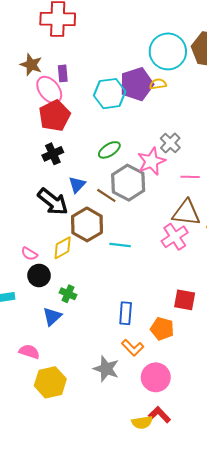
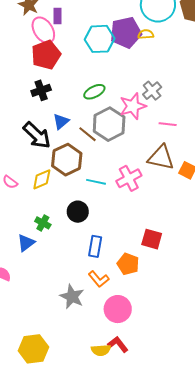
pink cross: (175, 237) -> (129, 178), moved
black circle: (39, 275) -> (78, 212), moved
yellow hexagon: (50, 382) -> (33, 349), moved

